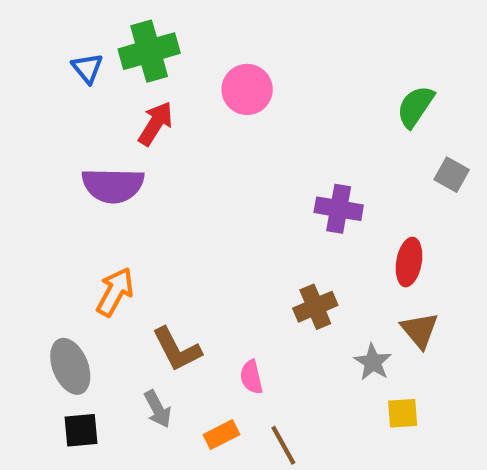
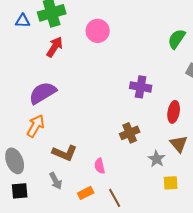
blue triangle: (87, 68) -> (23, 21), turned -49
purple semicircle: (113, 185) -> (43, 93), moved, turned 148
brown L-shape: (177, 349) -> (65, 153), turned -40

